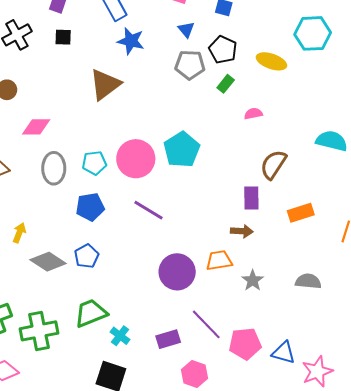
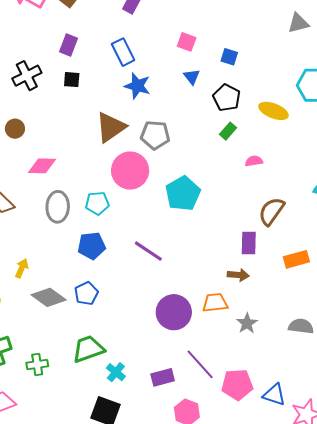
gray pentagon: (190, 65) -> (155, 135), moved
pink circle: (136, 159) -> (130, 171), moved
green cross: (39, 331) -> (37, 365), size x0.6

